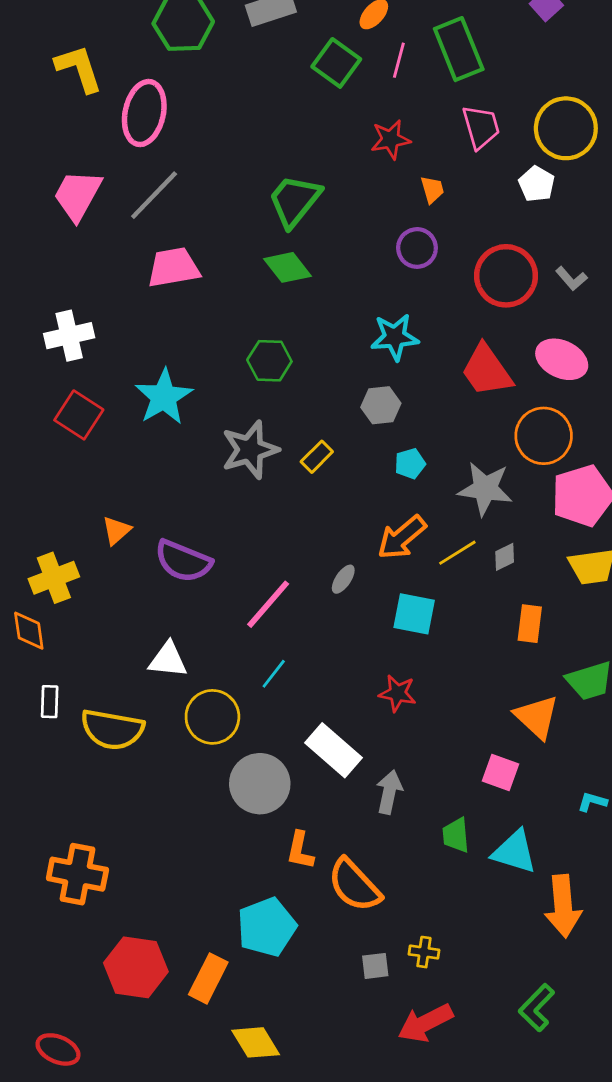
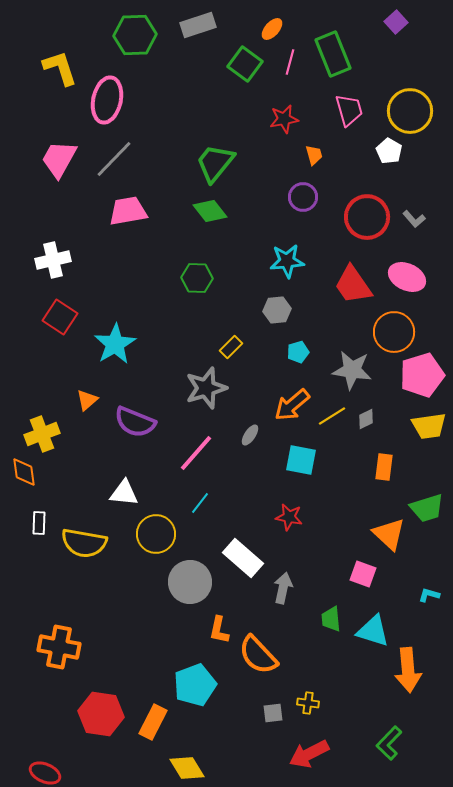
cyan star: (164, 397) -> (115, 344), moved
gray star: (250, 450) -> (206, 388), moved

